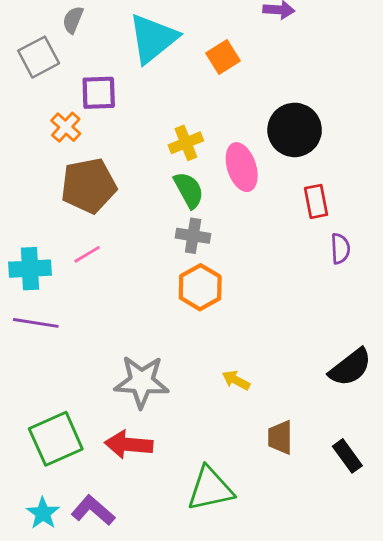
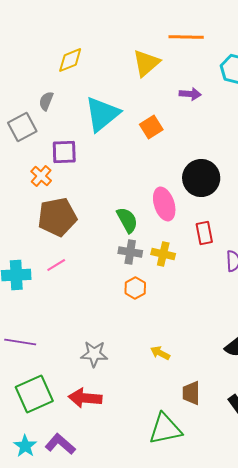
yellow cross: (186, 143) -> (163, 254), moved, turned 35
red rectangle: (316, 201) -> (204, 233), moved
orange hexagon: (200, 287) -> (135, 288), size x0.7
purple line: (36, 323) -> (20, 342), moved
gray star: (142, 382) -> (94, 354), size x0.7
green triangle: (210, 489) -> (165, 429), moved

